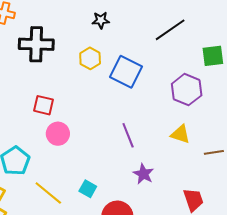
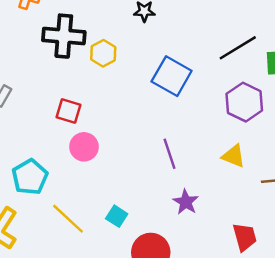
black line: (170, 30) -> (238, 48), moved
yellow hexagon: (90, 58) -> (103, 53), moved

